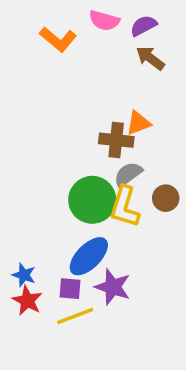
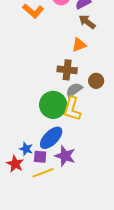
orange triangle: (138, 123) -> (79, 45), moved
brown circle: (166, 198) -> (96, 81), moved
blue star: (24, 275) -> (26, 149), moved

